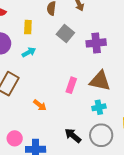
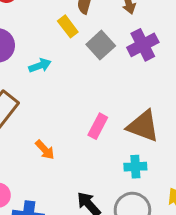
yellow rectangle: (28, 27) -> (68, 26), moved, turned -48
purple cross: (96, 43) -> (143, 45), moved, turned -30

